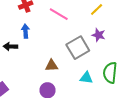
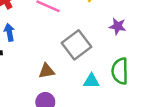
purple star: (99, 35) -> (118, 26), moved

